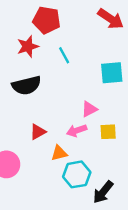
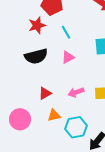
pink triangle: (89, 109) -> (68, 57), moved
orange triangle: (59, 153) -> (54, 115), moved

